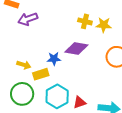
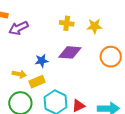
yellow cross: (85, 21) -> (67, 23), moved
blue star: (54, 59) -> (42, 61), moved

